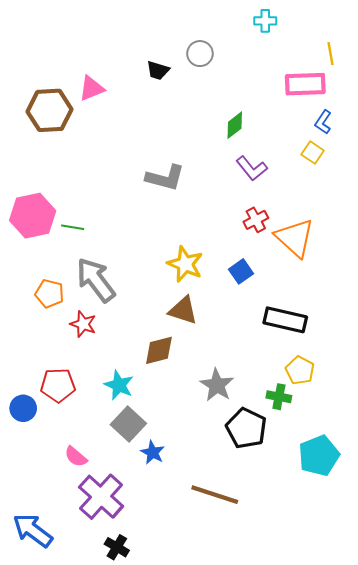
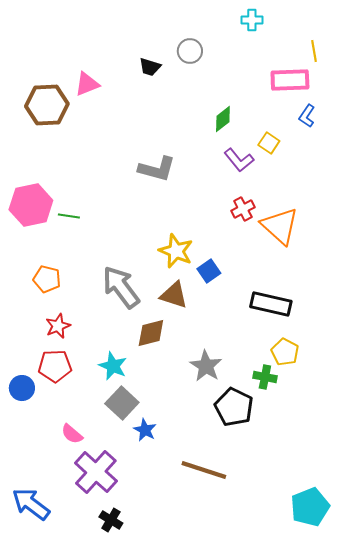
yellow square: (313, 153) -> (269, 143), moved
blue square: (241, 271) -> (209, 271), moved
gray arrow: (96, 280) -> (121, 287), moved
red star: (83, 324) -> (58, 326), moved, turned 30
cyan pentagon: (319, 456) -> (310, 507), moved

